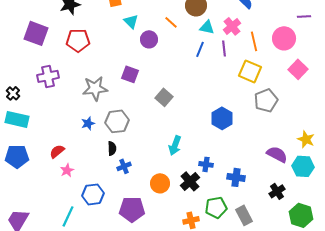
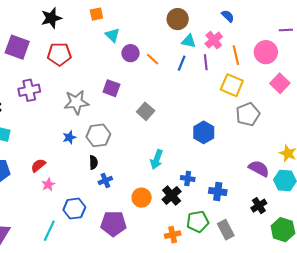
orange line: (171, 22) -> (153, 59), moved

